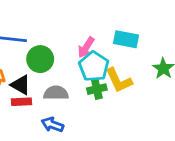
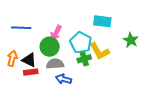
pink arrow: (86, 47) -> (56, 33), moved
green circle: (40, 59) -> (50, 47), moved
blue arrow: (52, 125) -> (64, 79), moved

